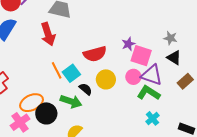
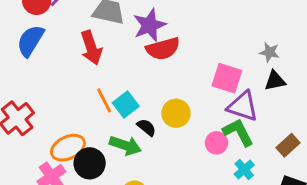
purple star: (128, 44) -> (150, 25), moved, size x1.6
red semicircle: (95, 54) -> (163, 49), moved
black triangle: (174, 58) -> (275, 81), turned -42
pink circle: (133, 77) -> (217, 143), moved
brown rectangle: (185, 81) -> (288, 145), moved
green L-shape: (149, 93) -> (238, 132), turned 30

